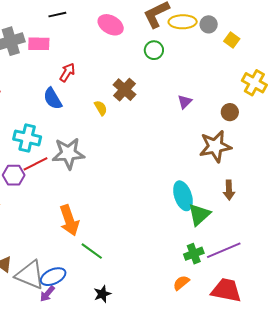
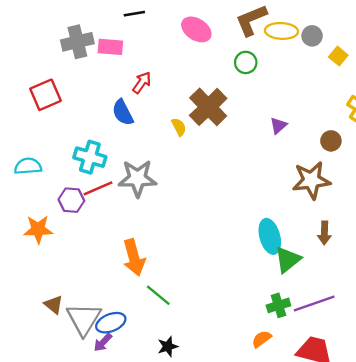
brown cross: (124, 90) -> (208, 107), size x1.4
gray triangle: (30, 275) -> (84, 319), turned 36

